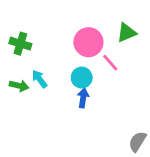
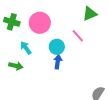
pink circle: (88, 42) -> (40, 23), moved
green arrow: (19, 86) -> (16, 66), moved

